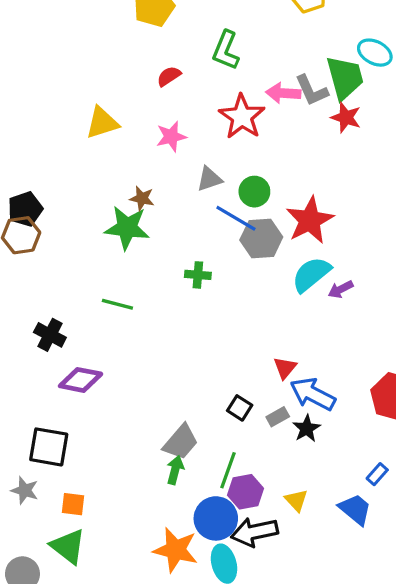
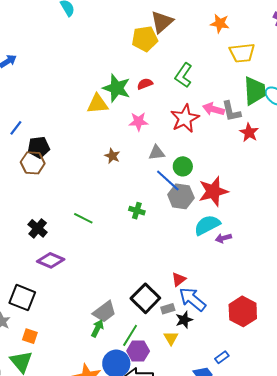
green trapezoid: (345, 78) -> (255, 91), moved
green star: (127, 228) -> (117, 88), moved
black square: (240, 408) -> (145, 298), size x1.8
yellow triangle: (296, 500) -> (171, 338), moved

